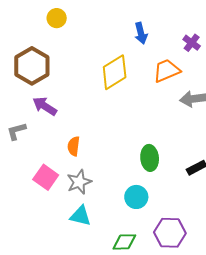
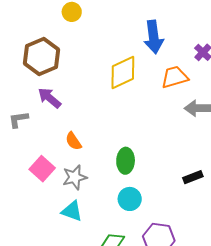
blue arrow: (141, 33) -> (154, 37), size x1.5
orange semicircle: (74, 146) -> (73, 141), turned -48
green ellipse: (150, 158) -> (126, 161), moved

